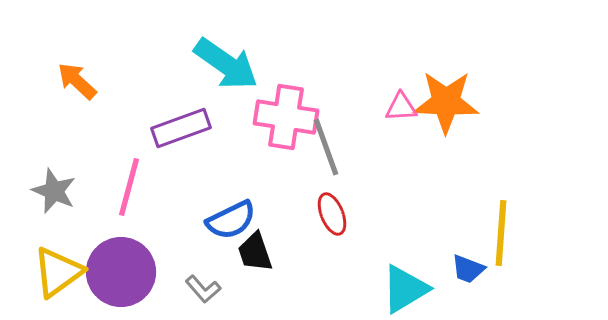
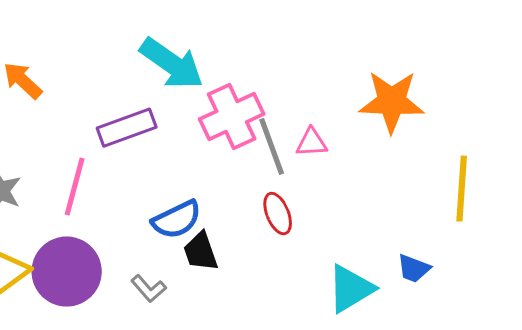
pink triangle: (401, 107) -> (312, 143), moved
pink cross: (286, 117) -> (232, 117), turned -34
yellow line: (501, 233) -> (462, 189), moved

